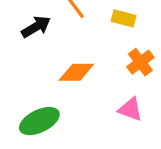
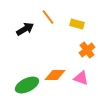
orange diamond: (76, 72) -> (55, 75), moved

